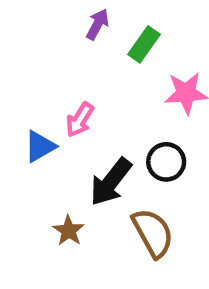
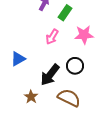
pink arrow: (80, 120) -> (52, 37), moved
brown semicircle: (153, 233) -> (69, 98), turned -35

